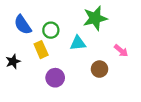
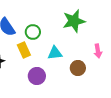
cyan triangle: (78, 43) -> (55, 53), moved
pink arrow: (121, 51) -> (98, 51), turned 40

